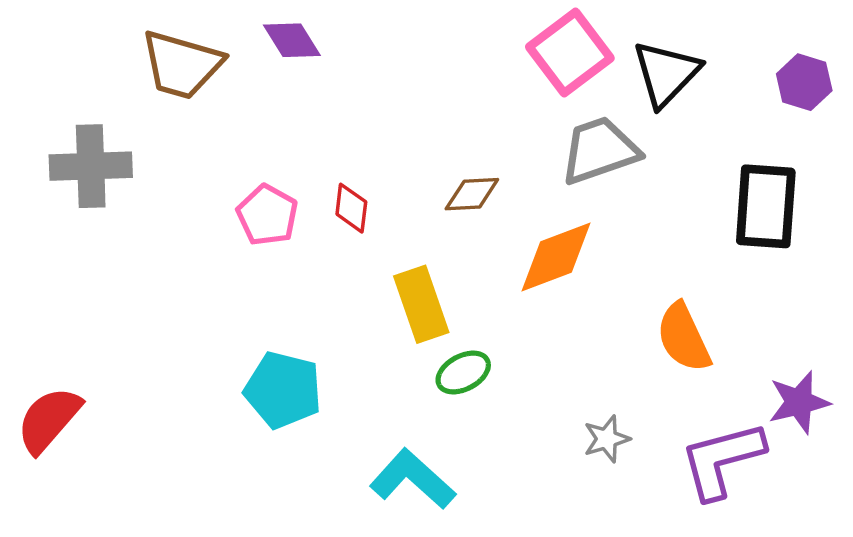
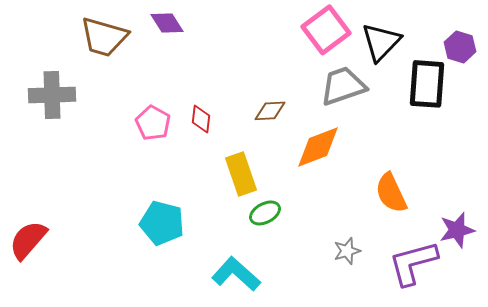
black rectangle: (766, 206) -> (427, 84), moved

